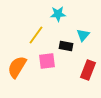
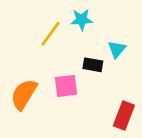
yellow line: (36, 35) -> (51, 34), moved
red rectangle: (88, 70) -> (124, 116), moved

